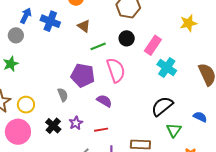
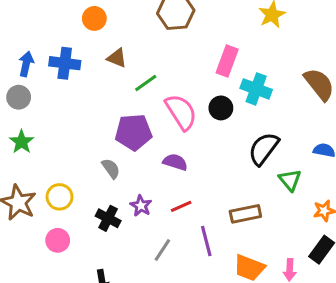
black circle: (127, 38) -> (221, 108), moved
pink circle: (18, 132) -> (58, 240), size x0.6

